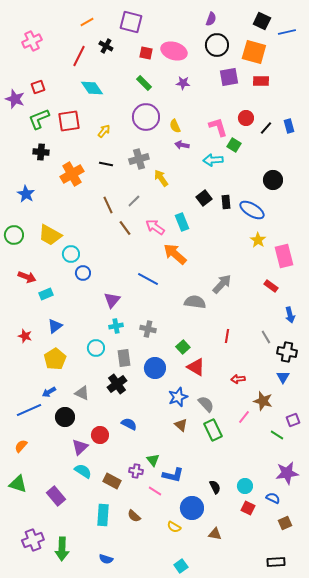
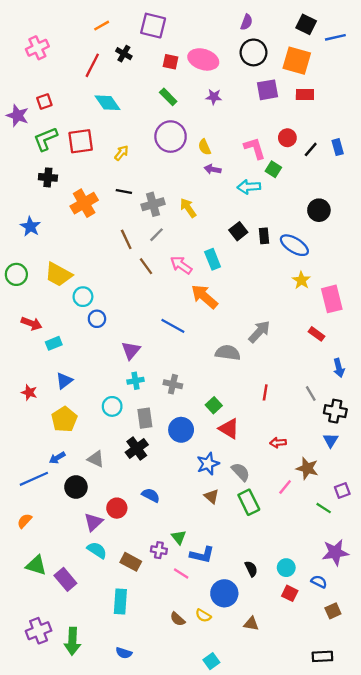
gray cross: (139, 159) -> (153, 204), moved
green triangle: (18, 484) -> (36, 565), moved
brown semicircle: (134, 516) -> (178, 619), moved

